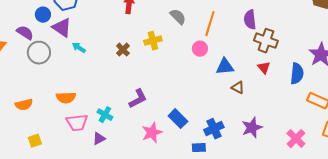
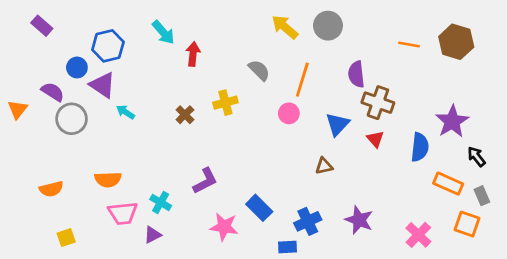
blue triangle: (225, 67) -> (337, 124), moved, turned -42
brown triangle: (238, 88) -> (324, 166), moved, turned -40
purple star: (252, 128) -> (359, 220), turned -30
pink star: (152, 133) -> (224, 227), turned 30

